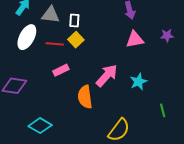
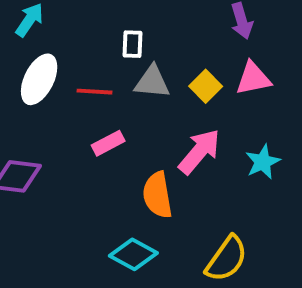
gray triangle: (51, 15) -> (152, 82), moved
yellow square: (76, 40) -> (206, 86), moved
cyan diamond: (40, 126) -> (133, 254), moved

